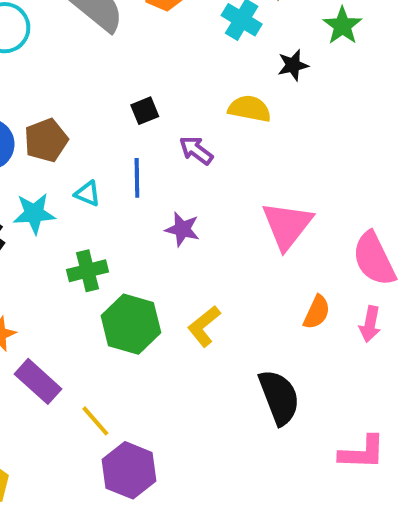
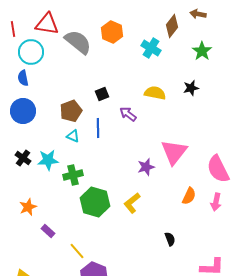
black star: (293, 65) -> (191, 88), moved
brown pentagon: (46, 140) -> (71, 111), moved
cyan star: (34, 213) -> (48, 160), moved
purple star: (182, 229) -> (146, 167), moved, turned -30
purple rectangle: (38, 381) -> (48, 231), size x0.6
black semicircle: (279, 397) -> (170, 239), size x0.5

